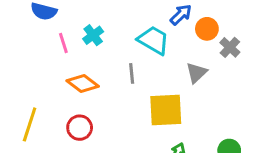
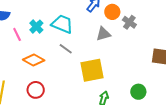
cyan trapezoid: (153, 40) -> (62, 24), moved
gray line: (132, 73) -> (66, 49), turned -40
gray triangle: (197, 73) -> (103, 34), moved, turned 35

